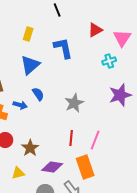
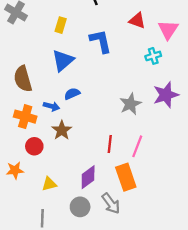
red triangle: (95, 30) -> (137, 21), turned 49
blue semicircle: (38, 94) -> (72, 94), turned -80
gray star: (74, 103) -> (130, 104), moved
brown star: (30, 148) -> (62, 130), moved
purple diamond: (52, 167) -> (88, 177), turned -45

